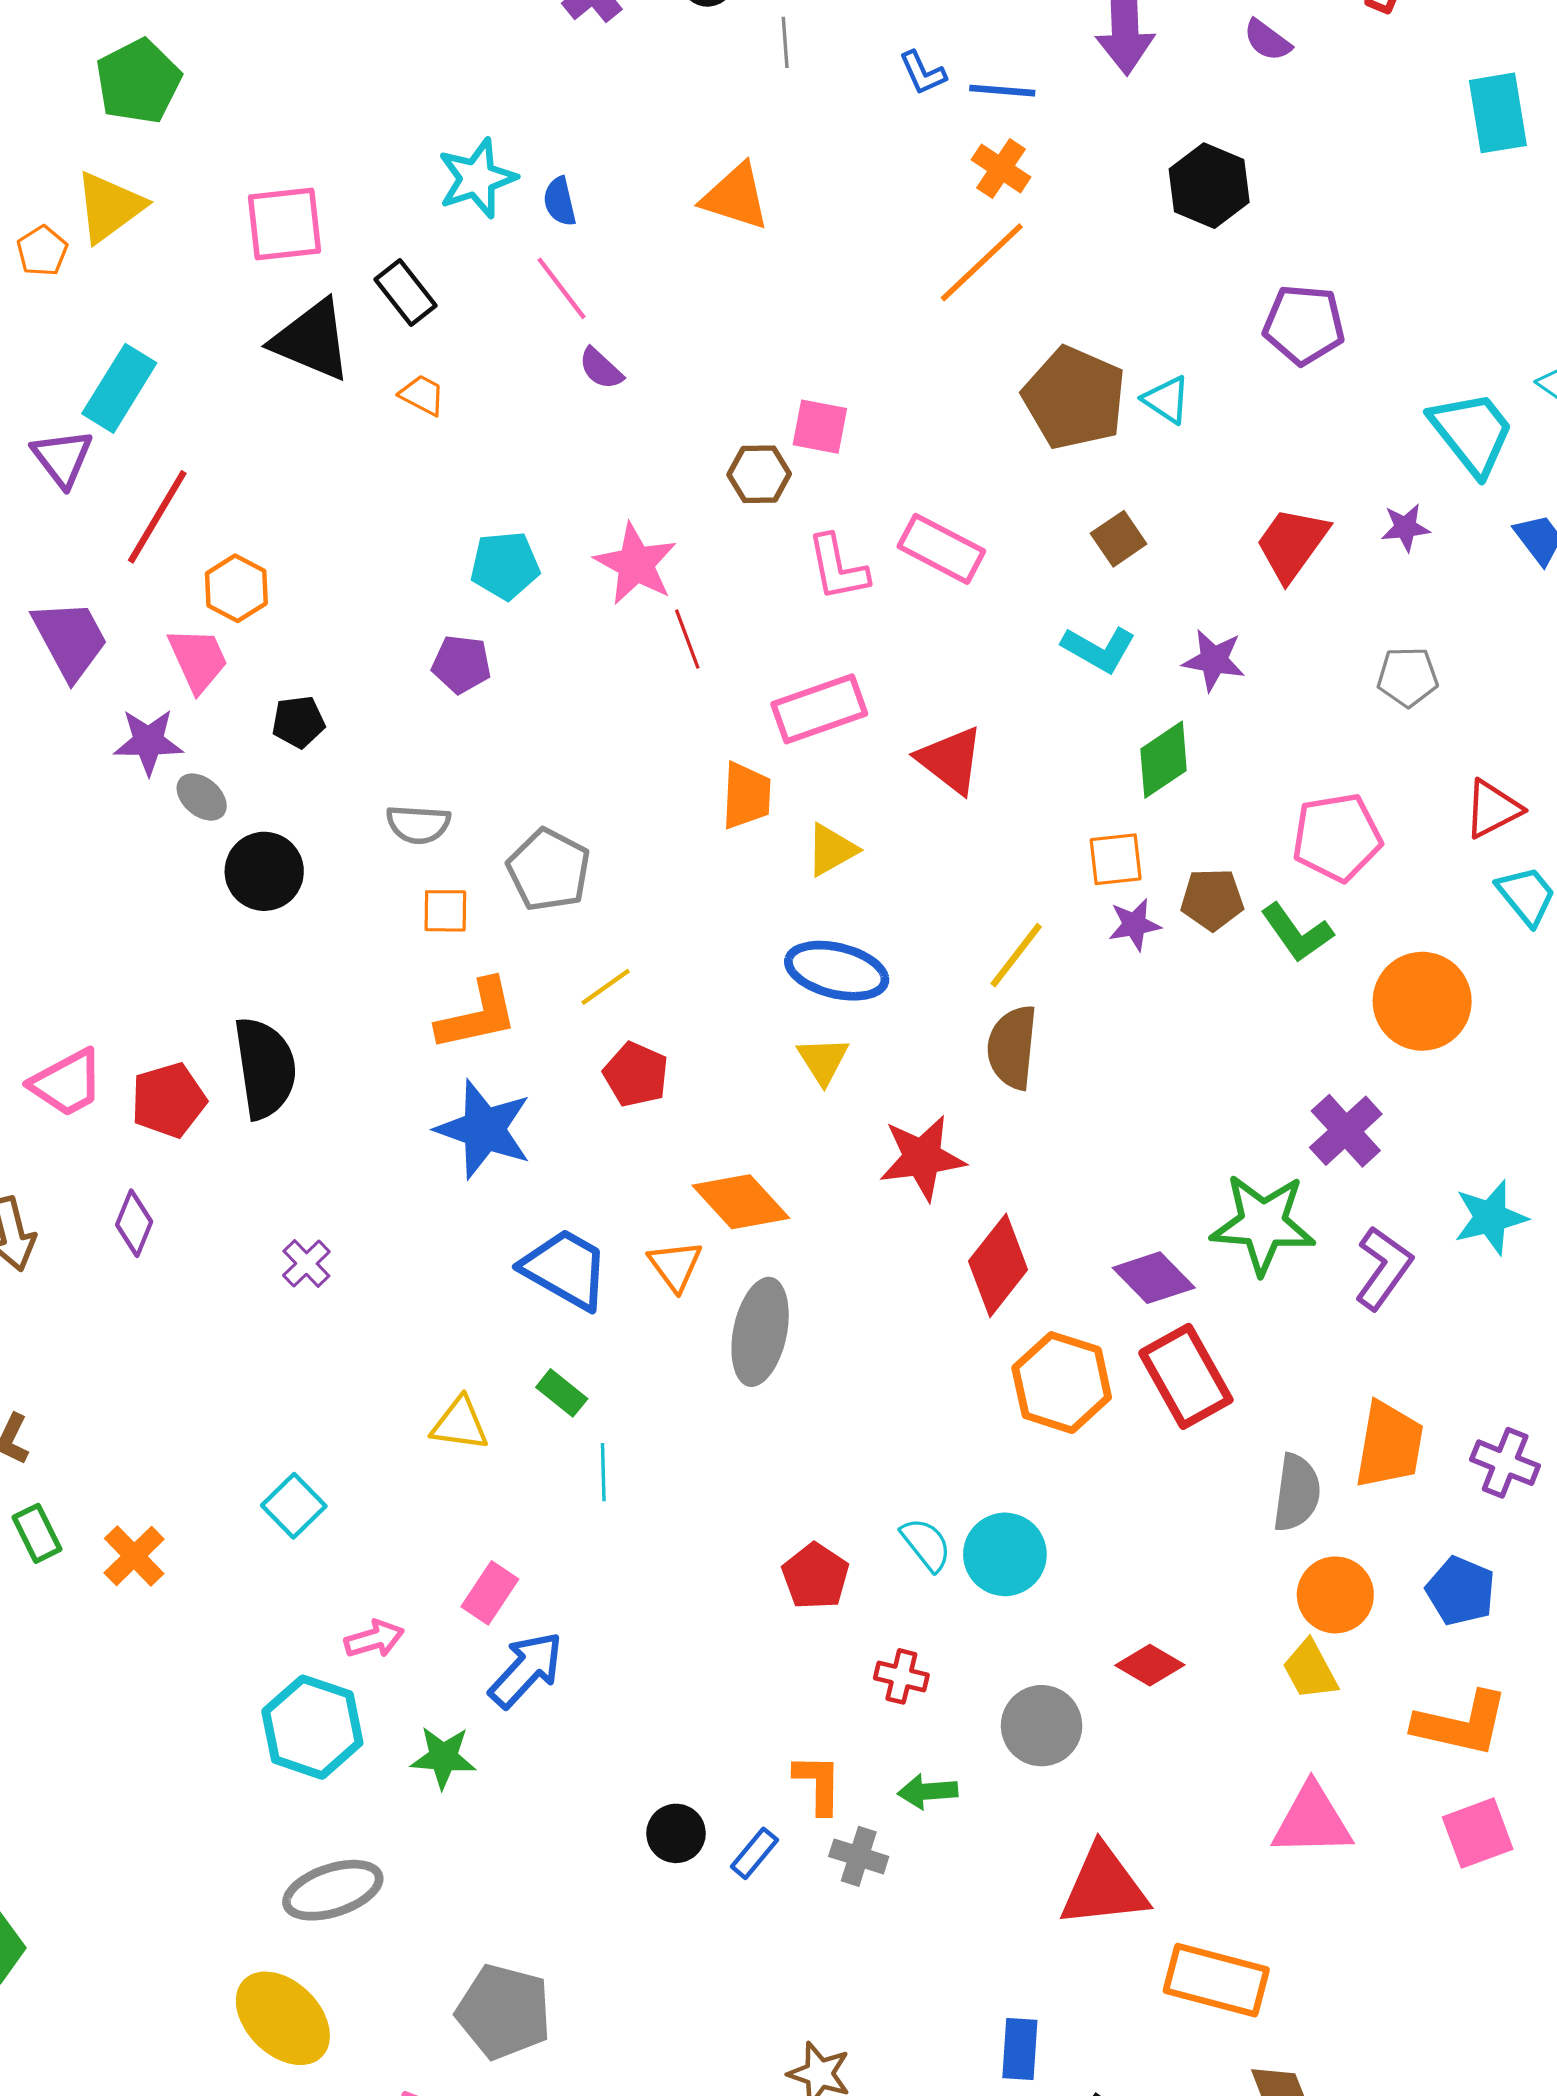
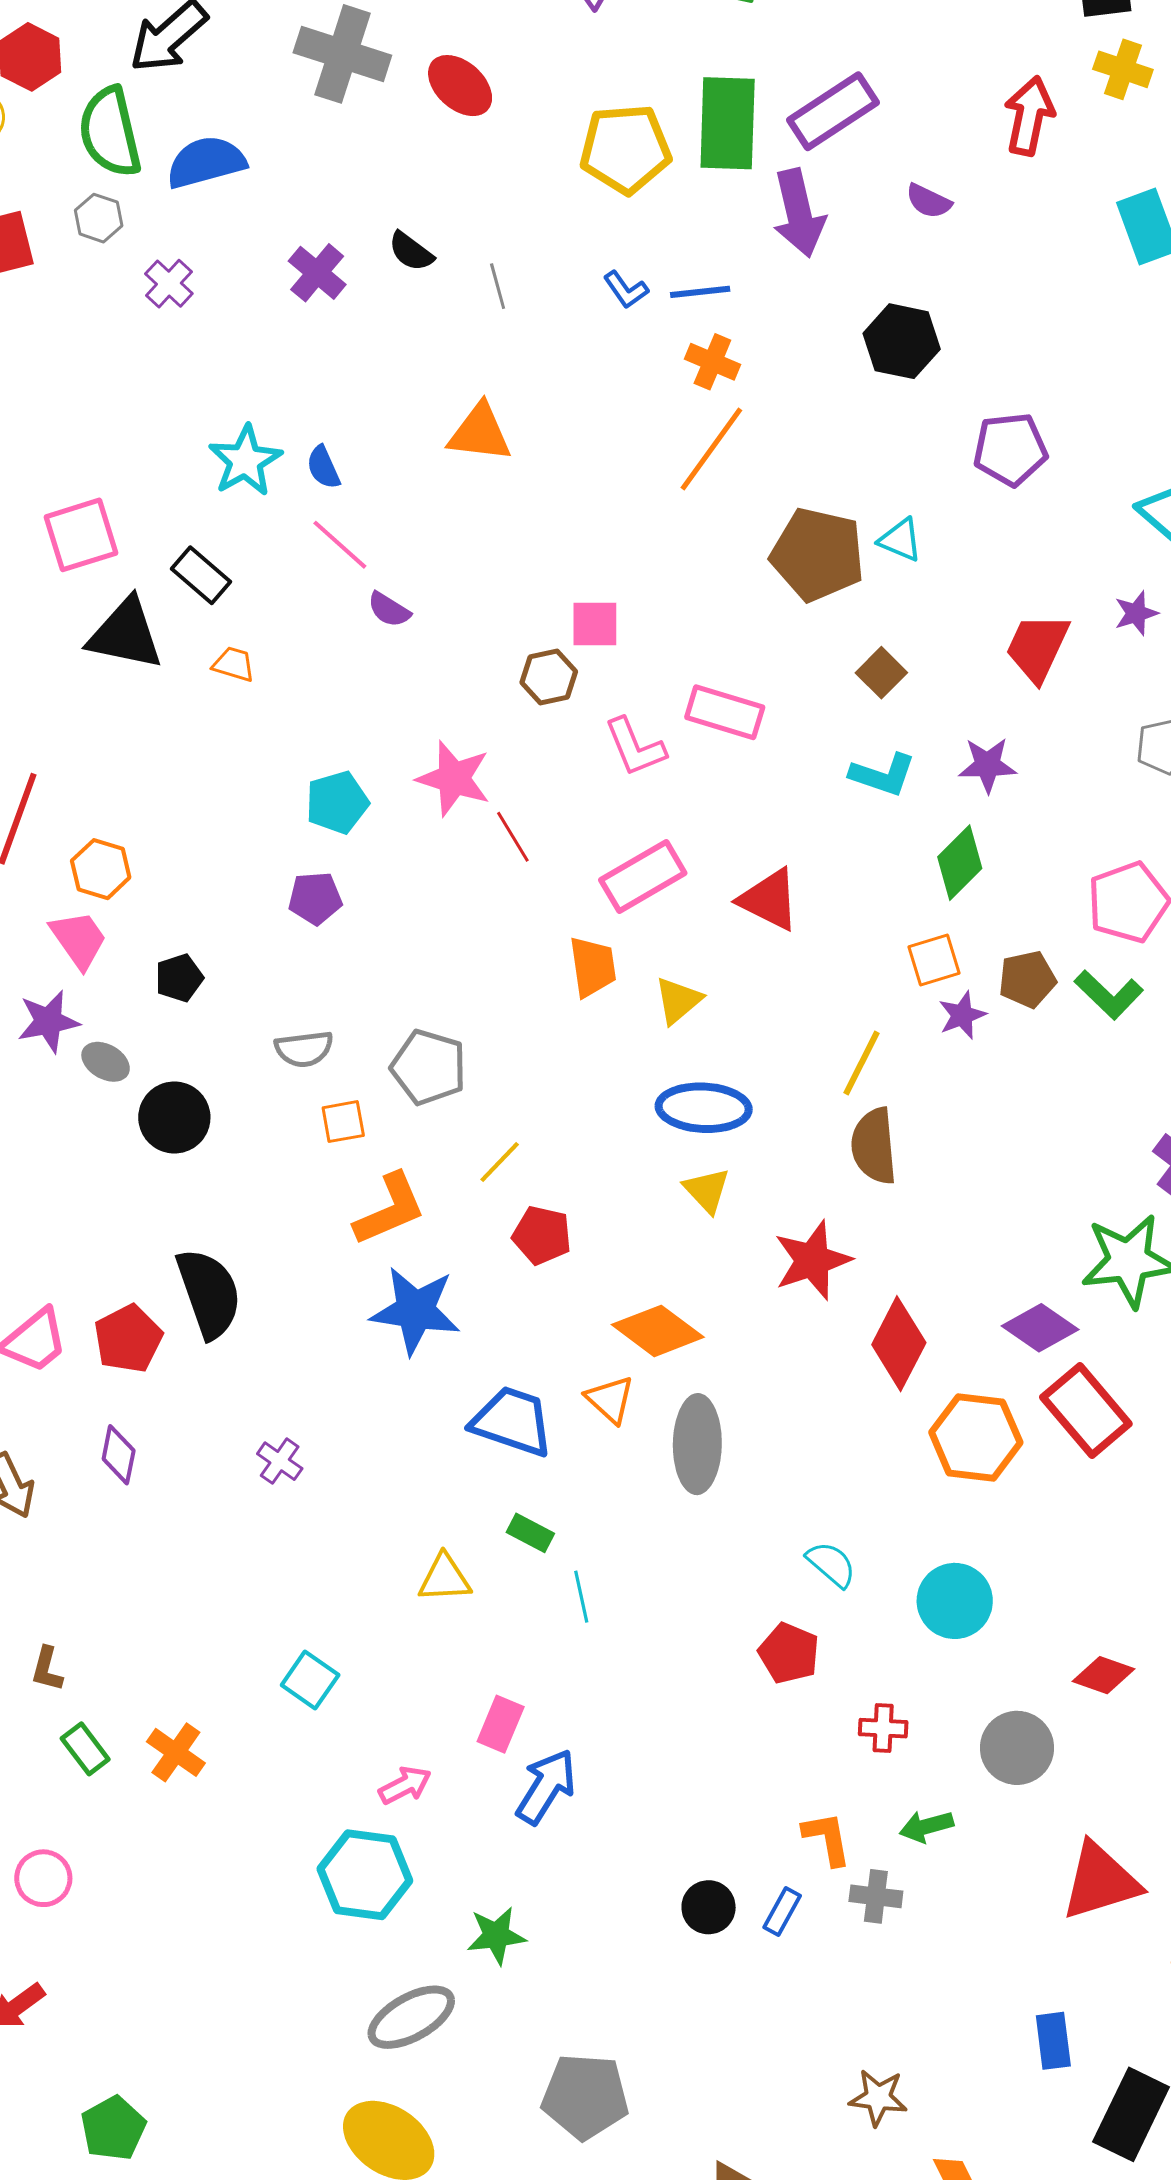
cyan semicircle: (926, 1544) -> (831, 1564), moved
green star: (443, 1757) -> (496, 1936), moved

